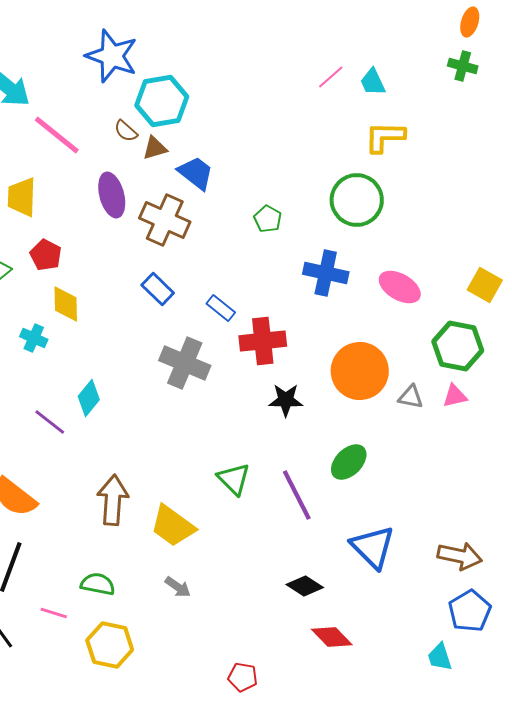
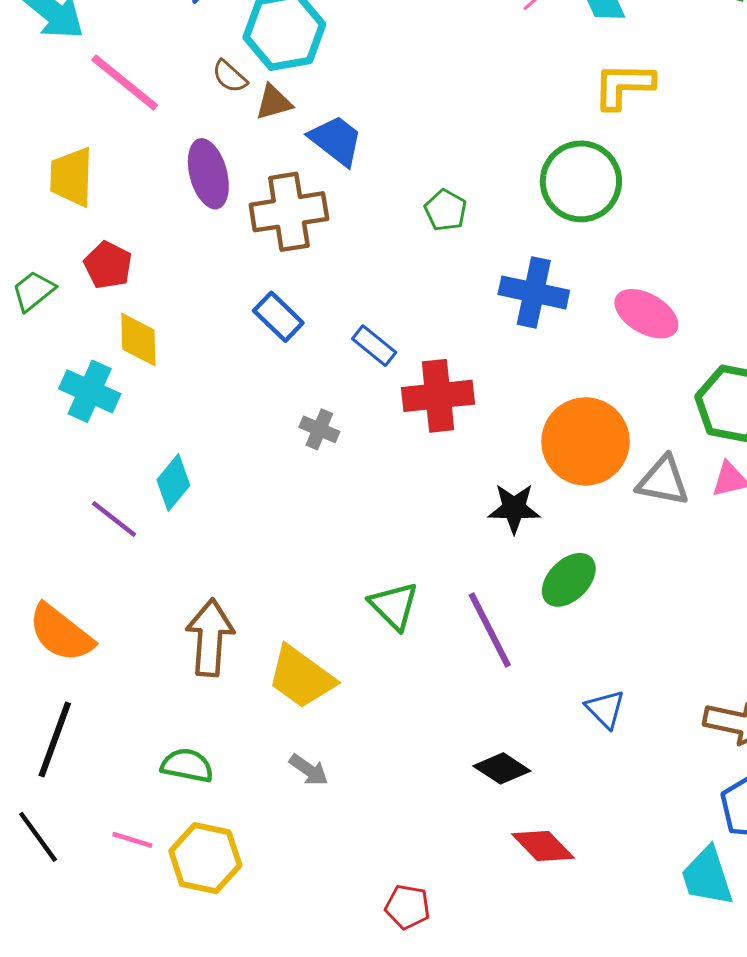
brown cross: (165, 220) -> (289, 212), turned -33
cyan cross: (34, 338) -> (90, 391), size x1.4
gray cross: (185, 363) -> (319, 429), size x0.5
gray triangle: (411, 397) -> (663, 481), size x1.4
black star: (286, 400) -> (514, 508), moved
blue triangle: (373, 547) -> (605, 709), size x0.6
pink line: (54, 613) -> (132, 840), moved
cyan trapezoid: (440, 657) -> (707, 876), size x1.4

